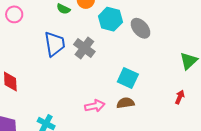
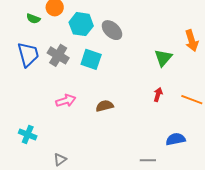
cyan square: (128, 78) -> (91, 59), moved
pink arrow: (95, 106) -> (66, 101), moved

